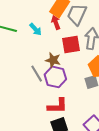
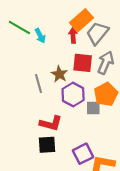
cyan arrow: (36, 29) -> (40, 36), moved
purple hexagon: (55, 77) -> (73, 94), moved

